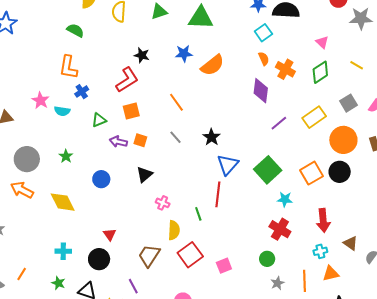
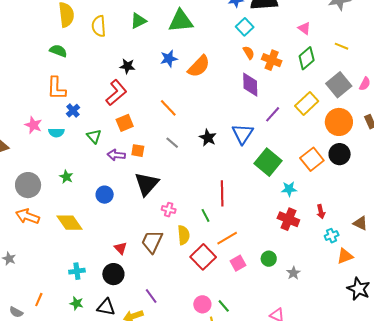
gray square: (348, 103) -> (339, 85), size x1.4
green triangle: (99, 120) -> (94, 136), turned -42
blue triangle: (228, 165) -> (243, 134), moved
black triangle: (144, 174) -> (147, 184), size x1.5
red arrow: (323, 220) -> (321, 212), moved, size x0.6
brown trapezoid: (149, 256) -> (152, 242), moved
green circle: (267, 259) -> (269, 259), moved
orange line: (305, 281) -> (227, 238), moved, turned 70

